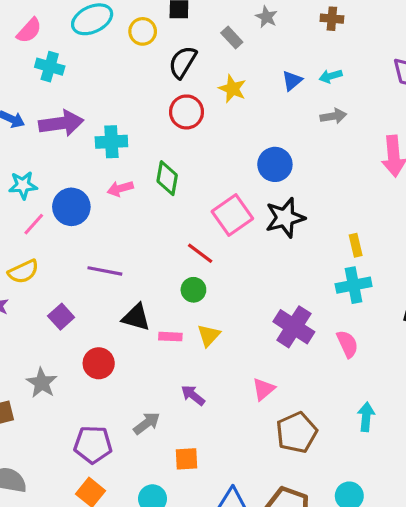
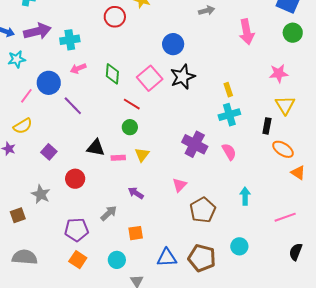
green diamond: (167, 178) -> (112, 74), moved
cyan star: (23, 185) -> (17, 59), moved
purple line: (105, 271) -> (73, 106), moved, turned 40

